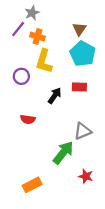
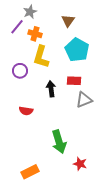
brown triangle: (79, 29) -> (68, 21), moved
black arrow: (55, 96) -> (51, 89), turned -42
gray triangle: (83, 131) -> (84, 100), moved
green arrow: (63, 153) -> (59, 142), turned 125

